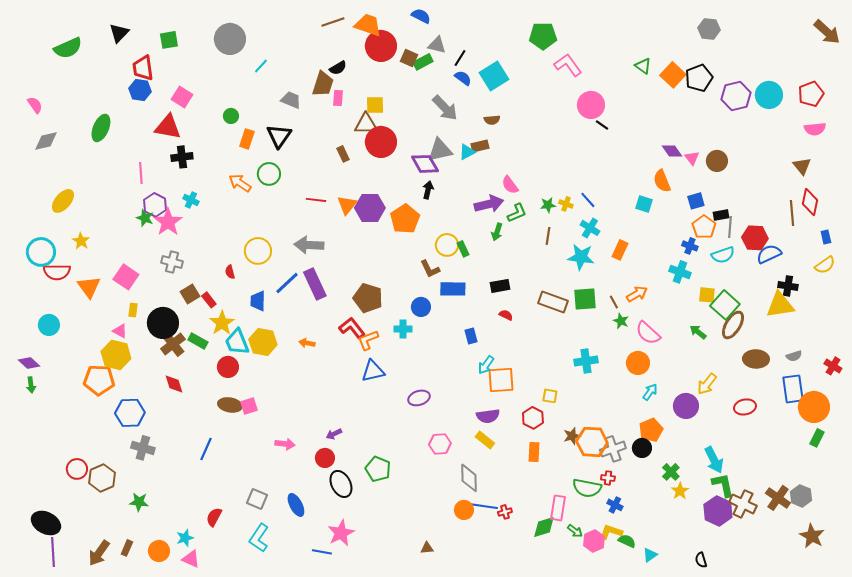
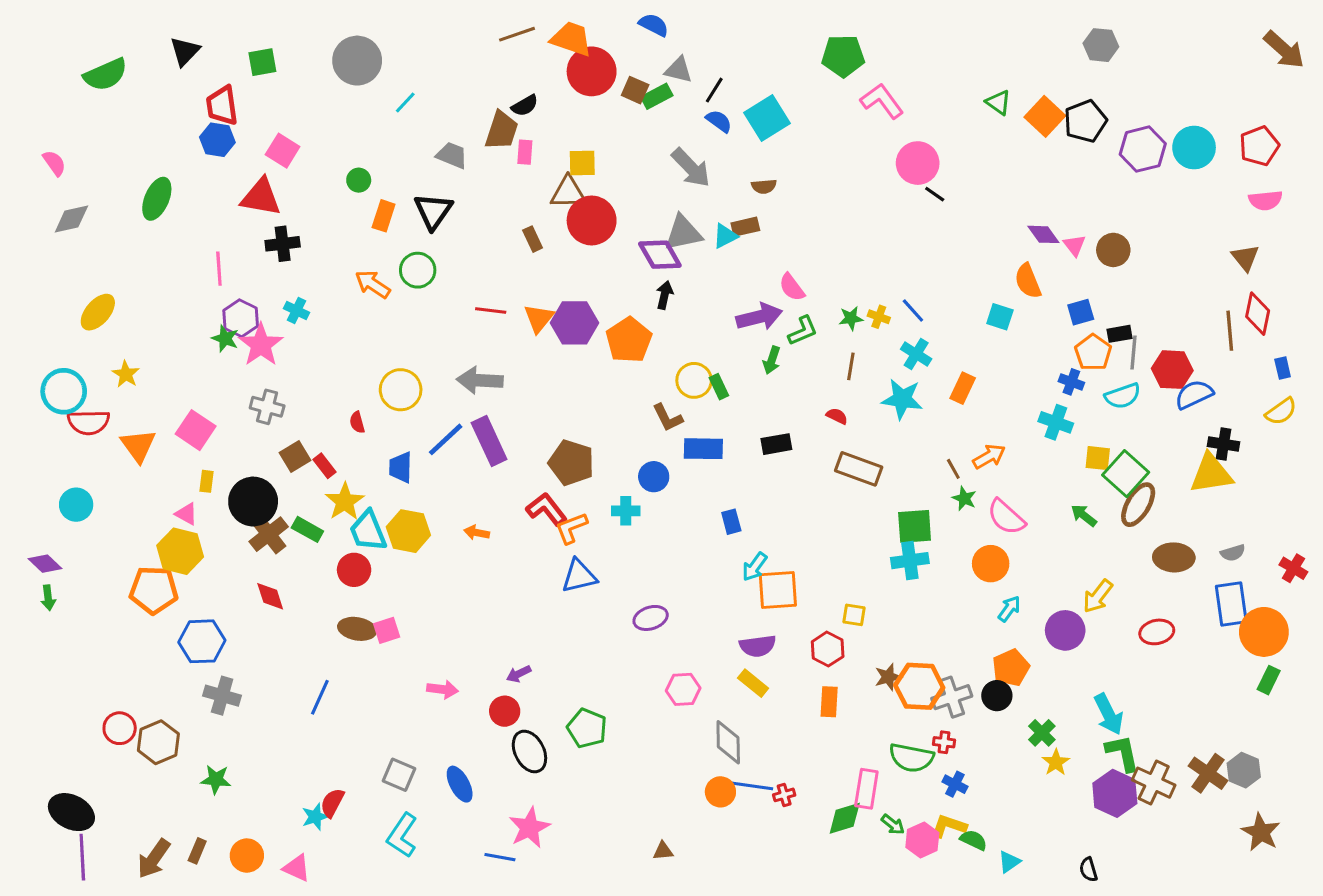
green square: (585, 299) -> (915, 526), moved
red semicircle: (506, 315) -> (837, 416), moved
cyan star: (185, 538) -> (315, 817), moved

